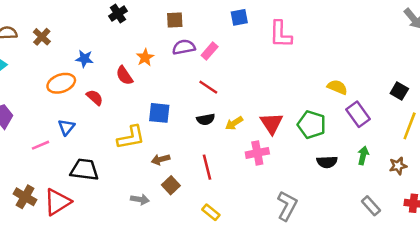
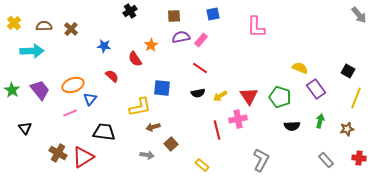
blue square: (239, 17) -> (213, 14), moved
orange ellipse: (61, 83) -> (73, 85), moved
brown arrow: (161, 159) -> (153, 127), moved
red line: (207, 167) -> (217, 130), moved

